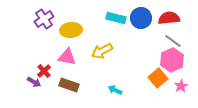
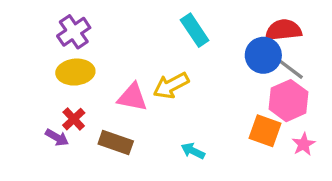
cyan rectangle: (116, 18) -> (195, 30), turned 42
blue circle: (141, 18) -> (263, 55), moved
yellow ellipse: (71, 30) -> (75, 72), moved
pink triangle: (67, 57) -> (132, 97), moved
orange square: (158, 78) -> (265, 131), turned -30

